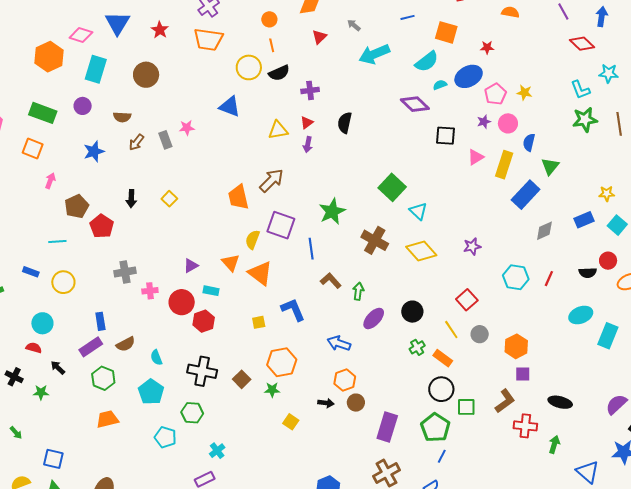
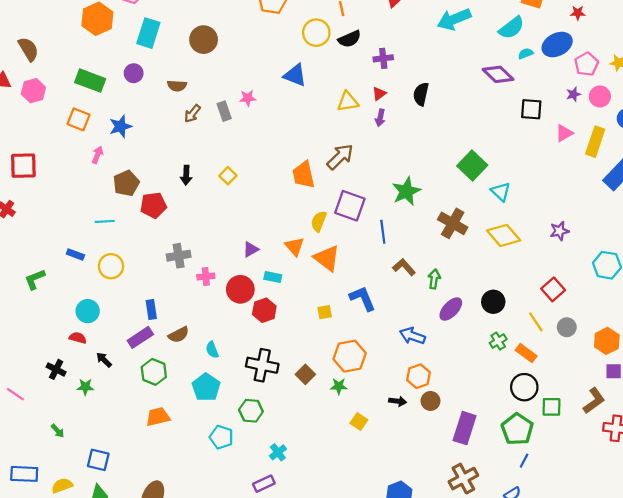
blue star: (94, 151) -> (121, 126), moved
red pentagon: (102, 226) -> (153, 205), turned 30

